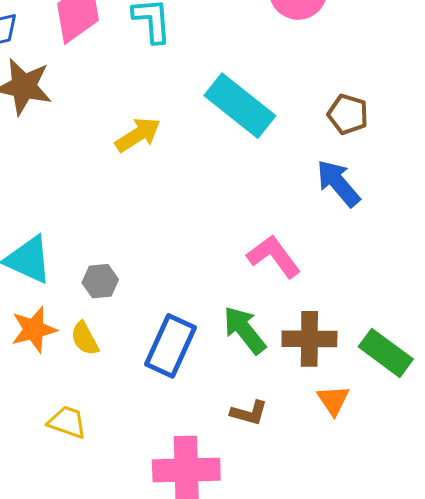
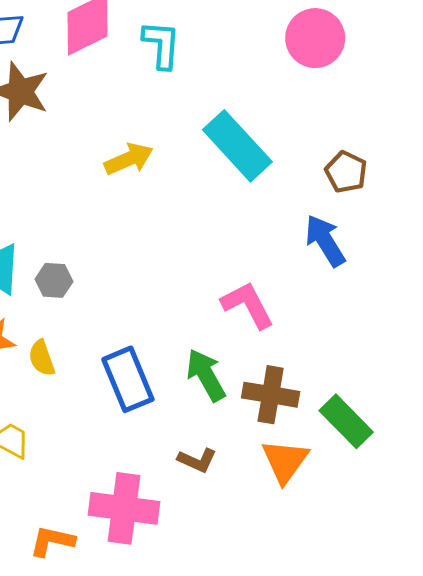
gray hexagon: (100, 281) -> (54, 280), moved
blue rectangle: (171, 346) -> (128, 379), turned -56
orange triangle: (333, 400) -> (285, 461), size x1.4

